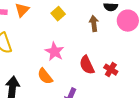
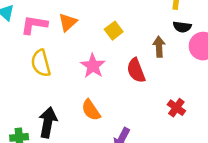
pink star: (55, 52) -> (93, 66), moved
red semicircle: (87, 65) -> (136, 70), moved

